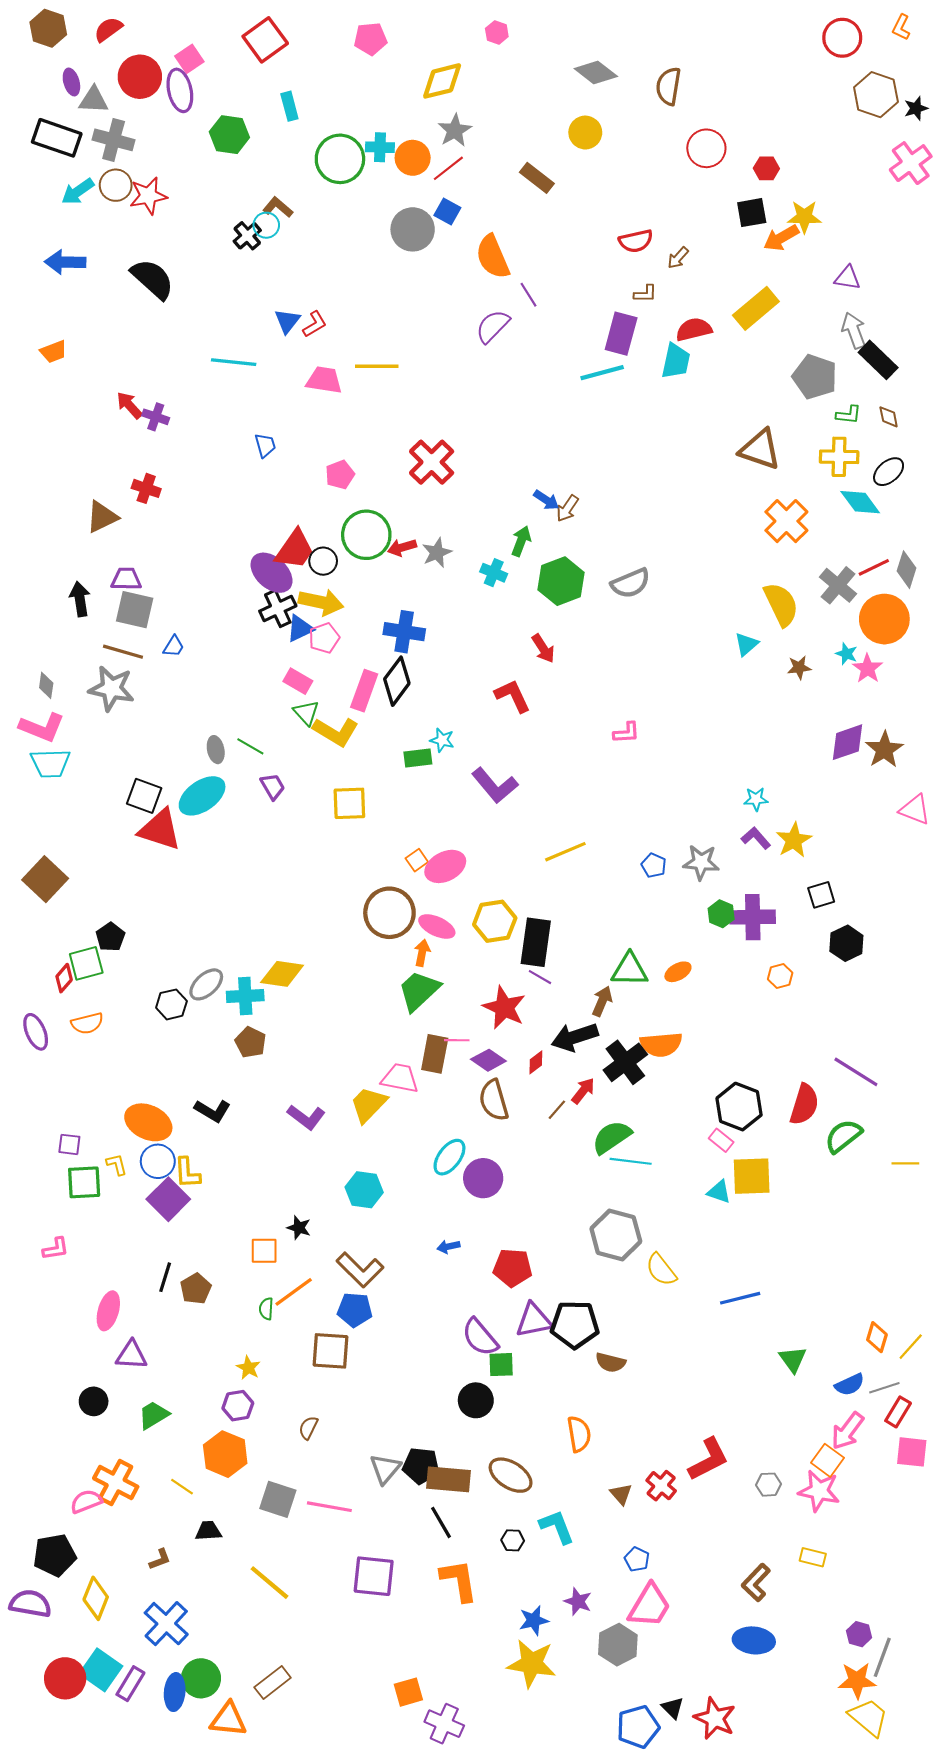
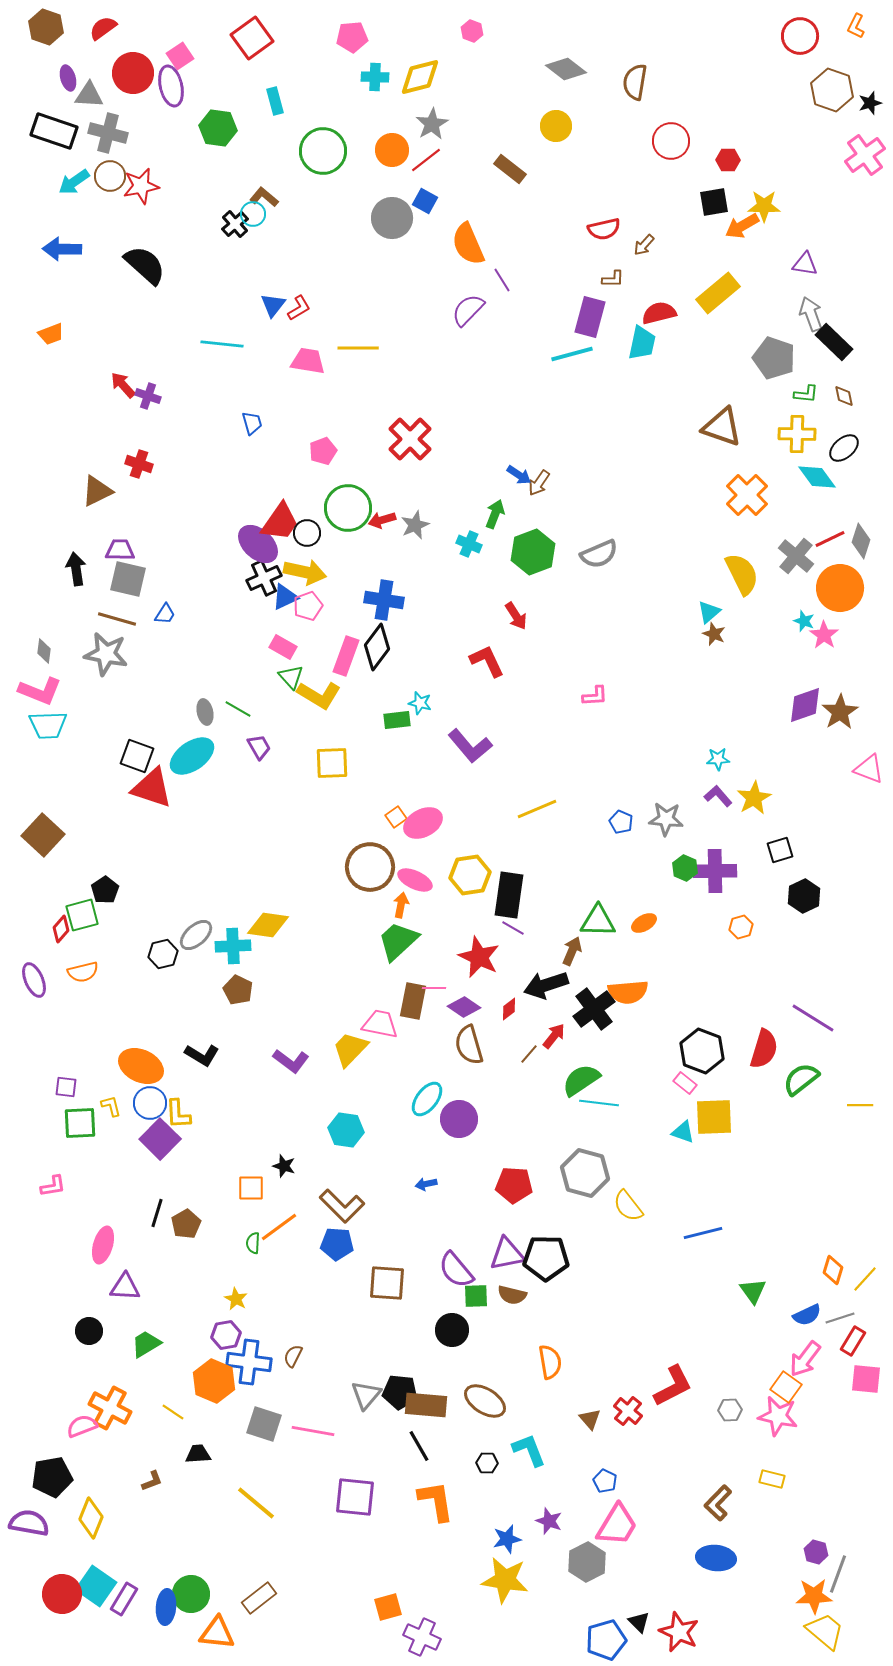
cyan cross: (380, 147) -> (375, 77), moved
brown star: (799, 667) -> (714, 634), moved, turned 30
red pentagon: (513, 1268) -> (514, 1185), moved
brown square: (330, 1351) -> (387, 1283), moved
brown semicircle: (611, 1362) -> (512, 1295), moved
blue cross: (166, 1624) -> (249, 1362), moved, turned -36

